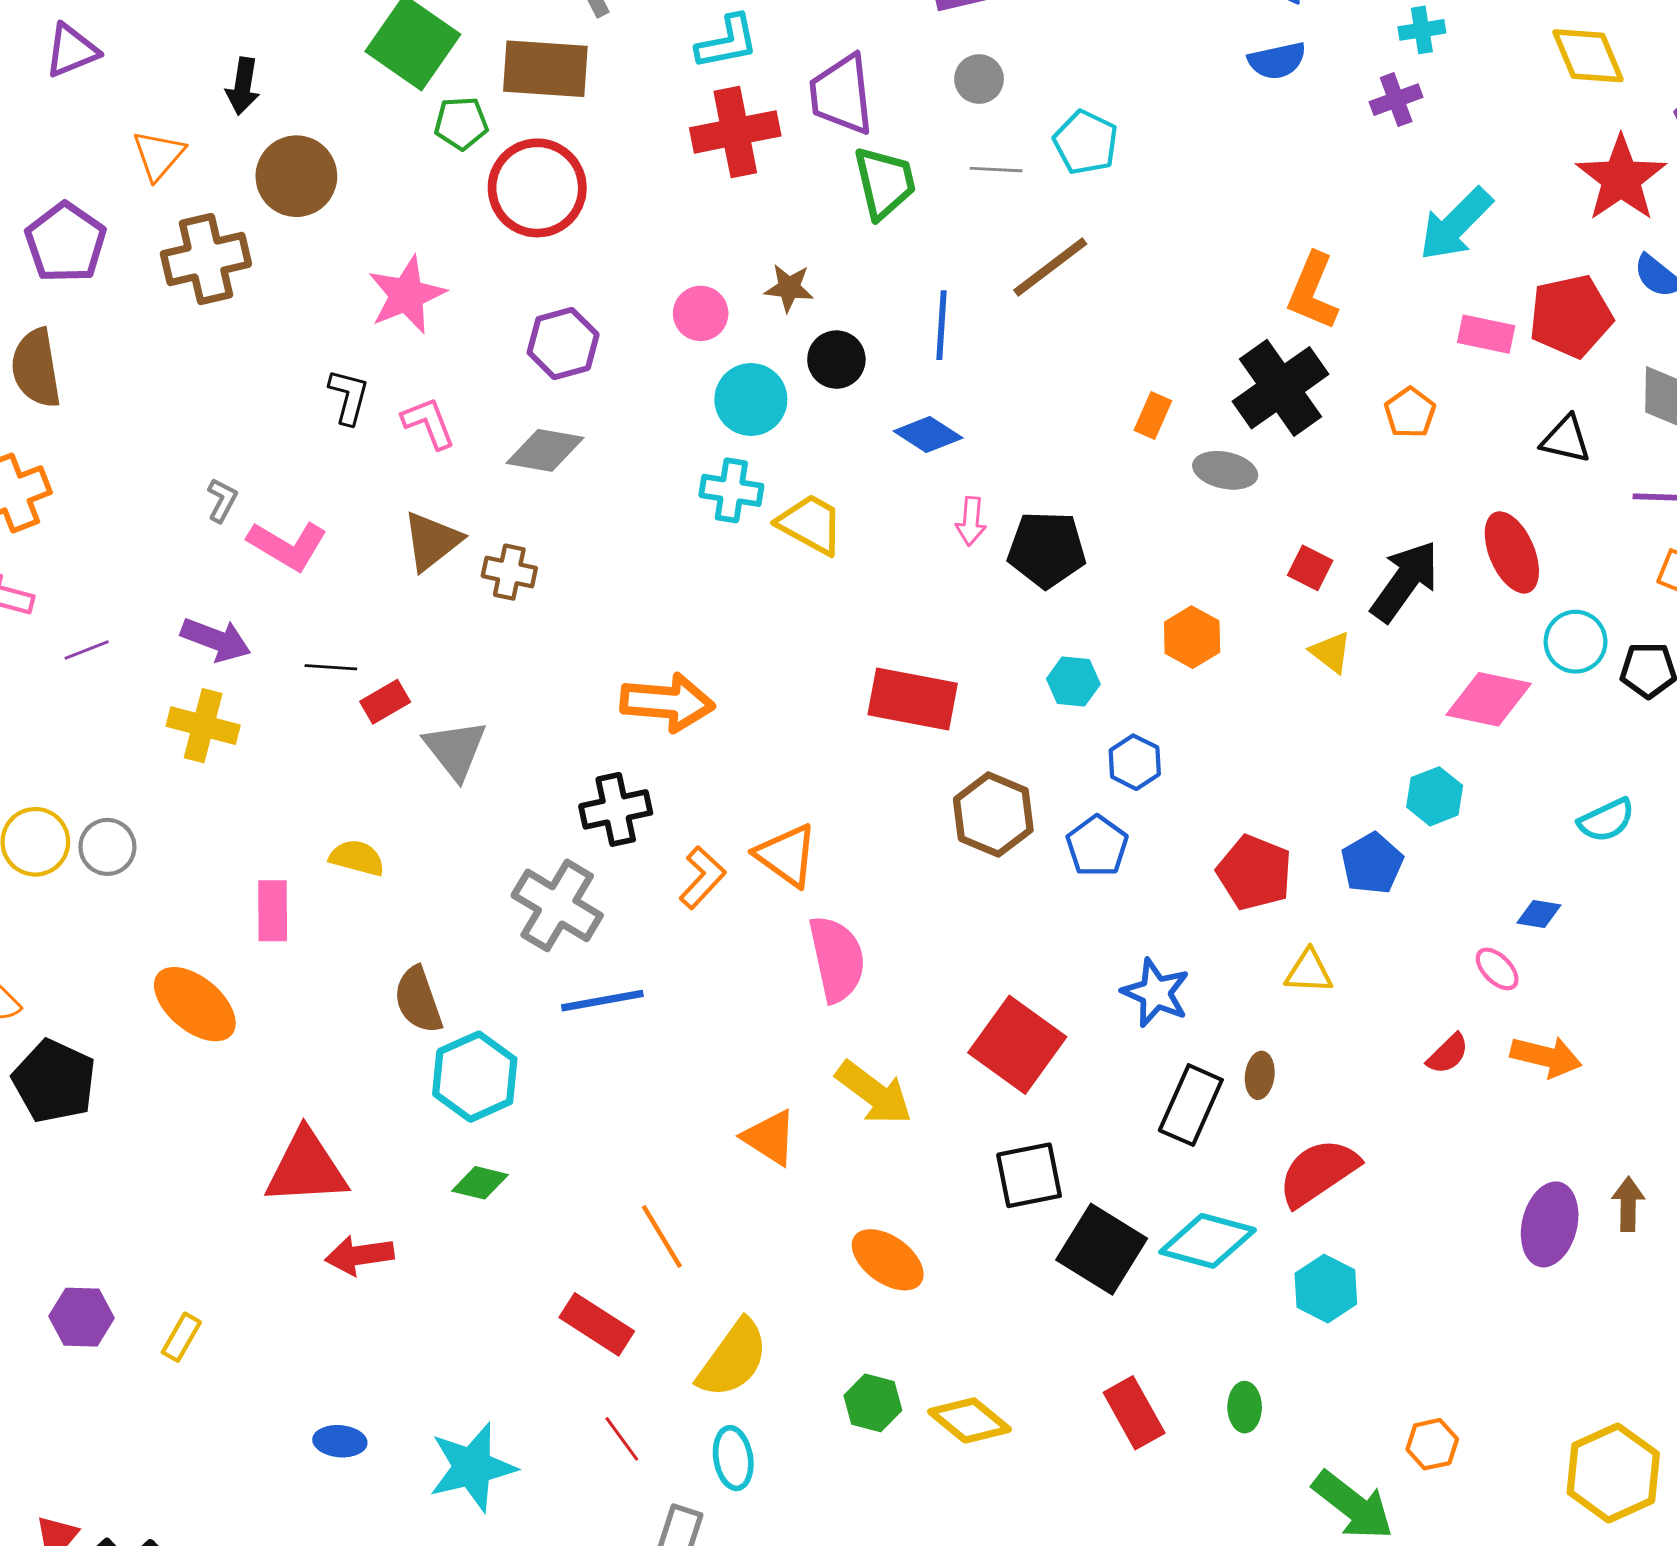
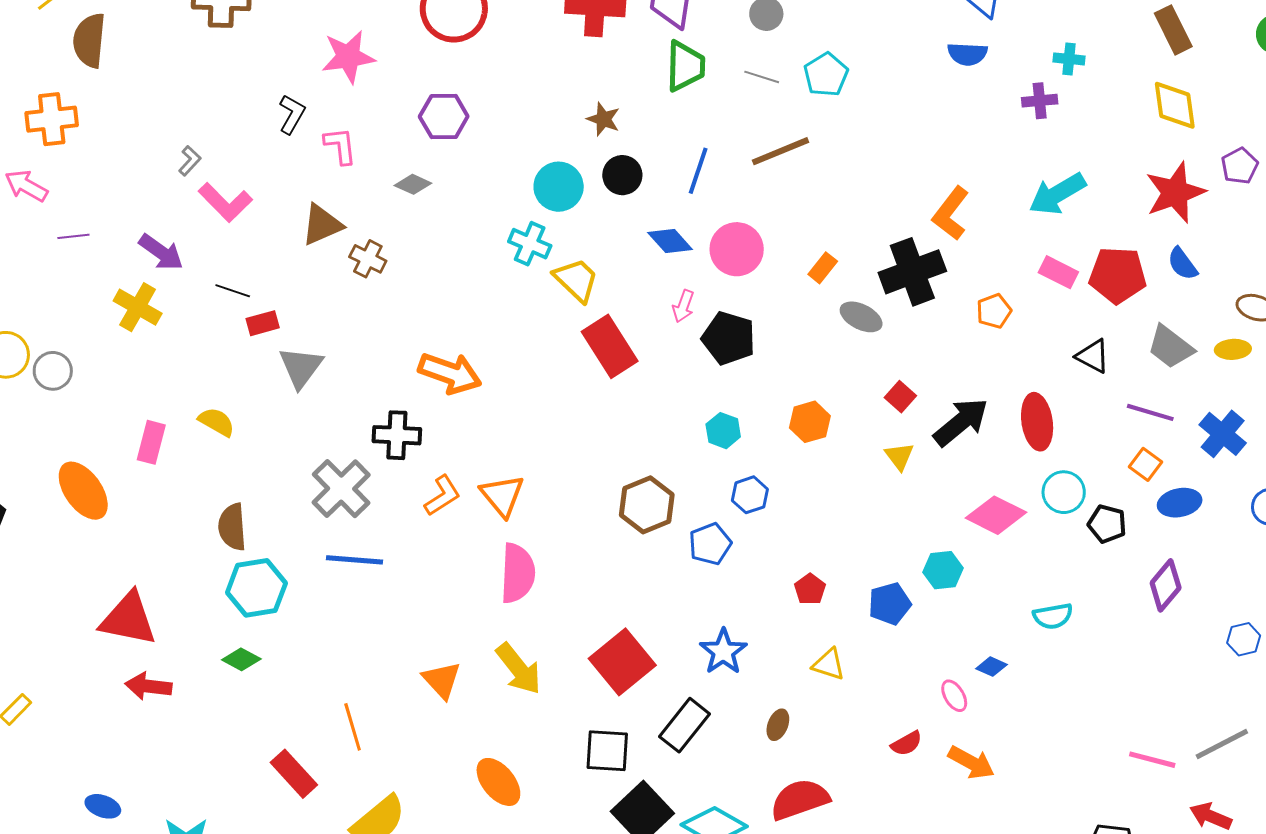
pink circle: (701, 313) -> (737, 249), moved, size x1.4
gray diamond: (545, 450) -> (413, 184), size x0.7
red rectangle: (913, 699) -> (610, 346), moved, turned 32
red pentagon: (1254, 873) -> (810, 589), size x0.6
black rectangle: (1191, 1105) -> (685, 725), moved

